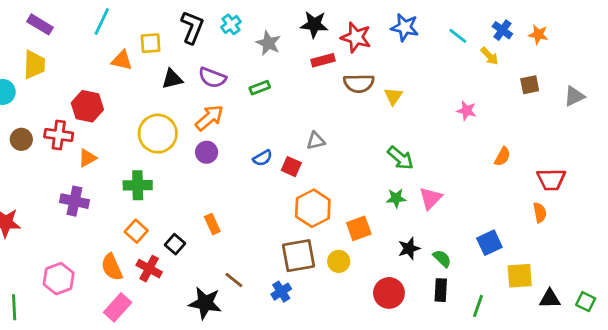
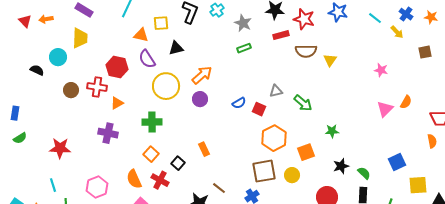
purple semicircle: (212, 78) -> (147, 59), moved, turned 36
green rectangle: (260, 88) -> (244, 48), moved
green arrow: (400, 158) -> (303, 103), moved
pink triangle: (431, 198) -> (385, 109), moved

